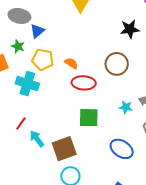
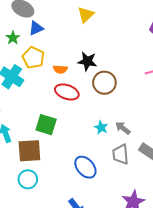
black star: (130, 29) -> (87, 61), moved
orange semicircle: (71, 63) -> (60, 69), turned 136
green square: (89, 118) -> (46, 125), moved

